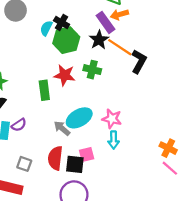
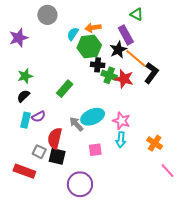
orange arrow: (119, 15) -> (93, 28), moved
black cross: (62, 22) -> (98, 65), moved, turned -32
red star: (65, 75) -> (124, 79), moved
green rectangle: (44, 90) -> (65, 89), turned 42
orange cross: (168, 148) -> (155, 143), moved
red semicircle: (55, 158) -> (55, 138), moved
black square: (75, 164) -> (57, 156), moved

